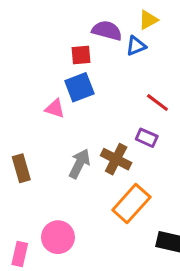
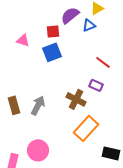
purple semicircle: (107, 31) -> (70, 15), turned -54
pink triangle: (55, 109) -> (23, 40), moved
gray arrow: (79, 164) -> (38, 105), moved

